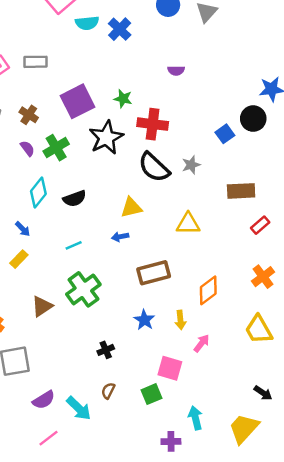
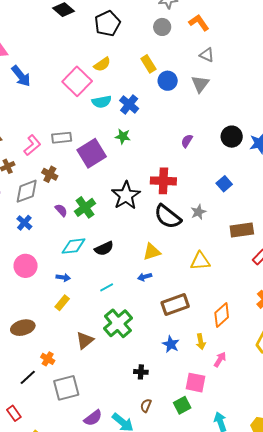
purple semicircle: (176, 71) -> (187, 141), moved, turned 128
green star: (123, 99) -> (123, 136), moved
purple square: (78, 101) -> (92, 153), moved
brown cross: (29, 115) -> (50, 174), moved
black circle: (253, 119) -> (232, 137), moved
cyan diamond: (38, 192) -> (73, 246), turned 50
blue arrow: (23, 229) -> (63, 277), turned -32
black cross: (106, 350) -> (141, 372), turned 32

